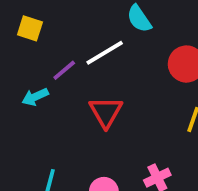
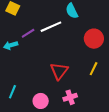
red triangle: (106, 112) -> (59, 71), moved

